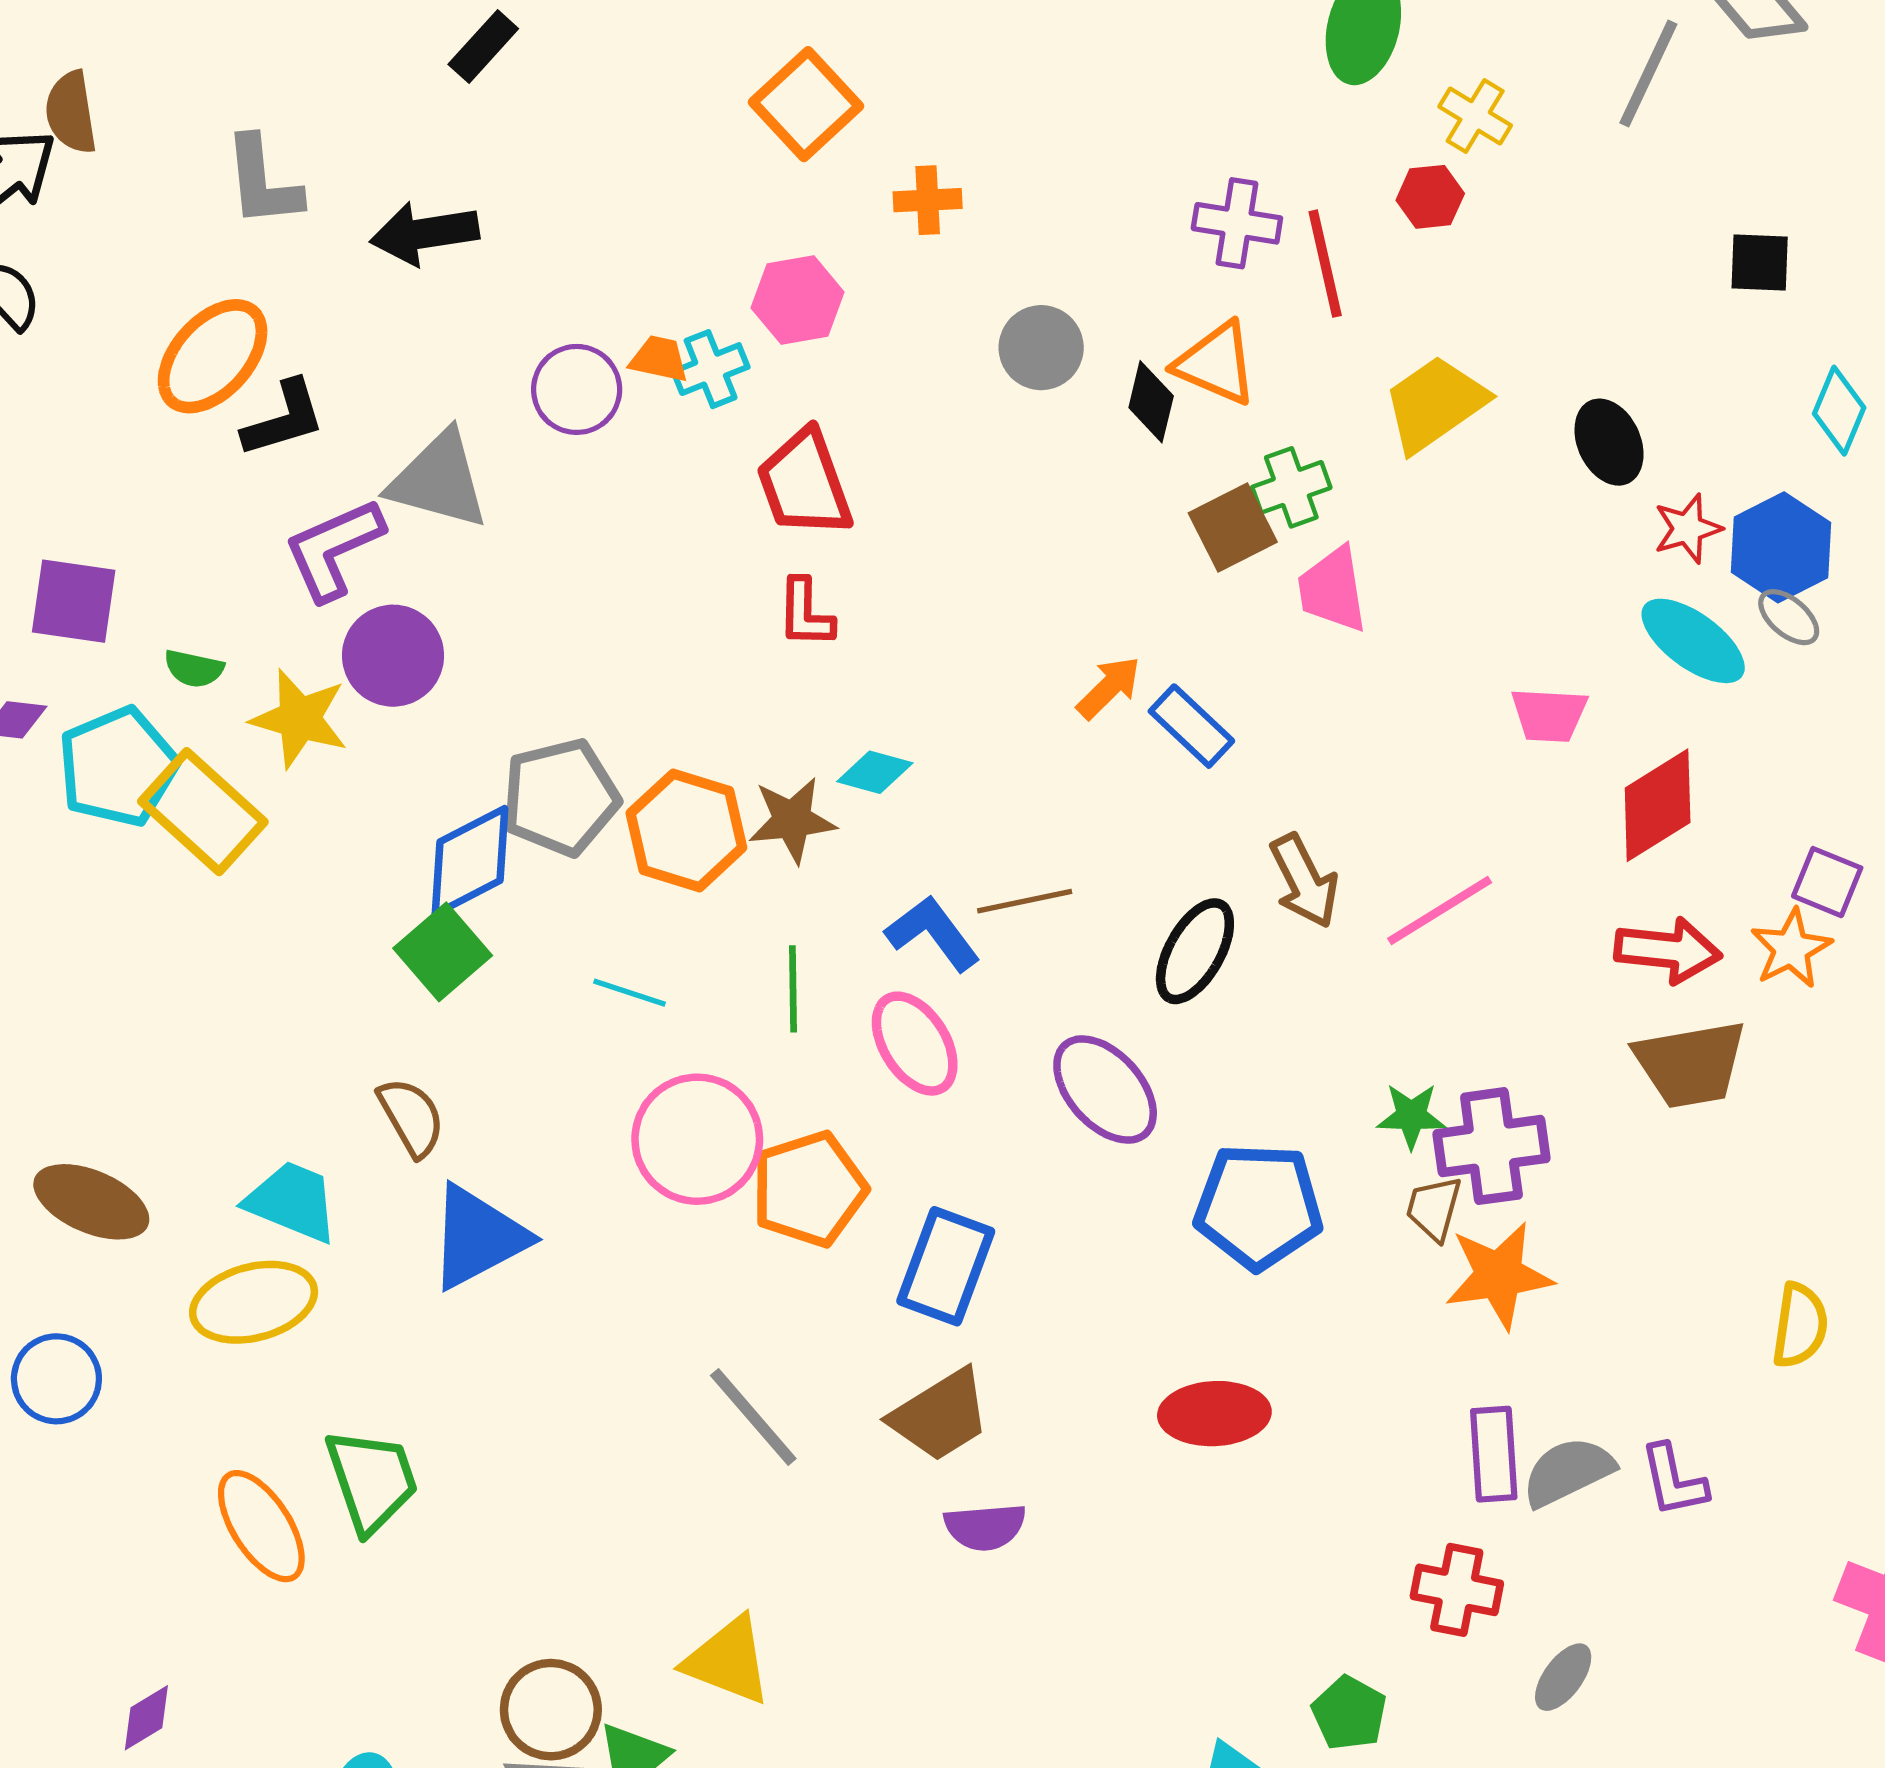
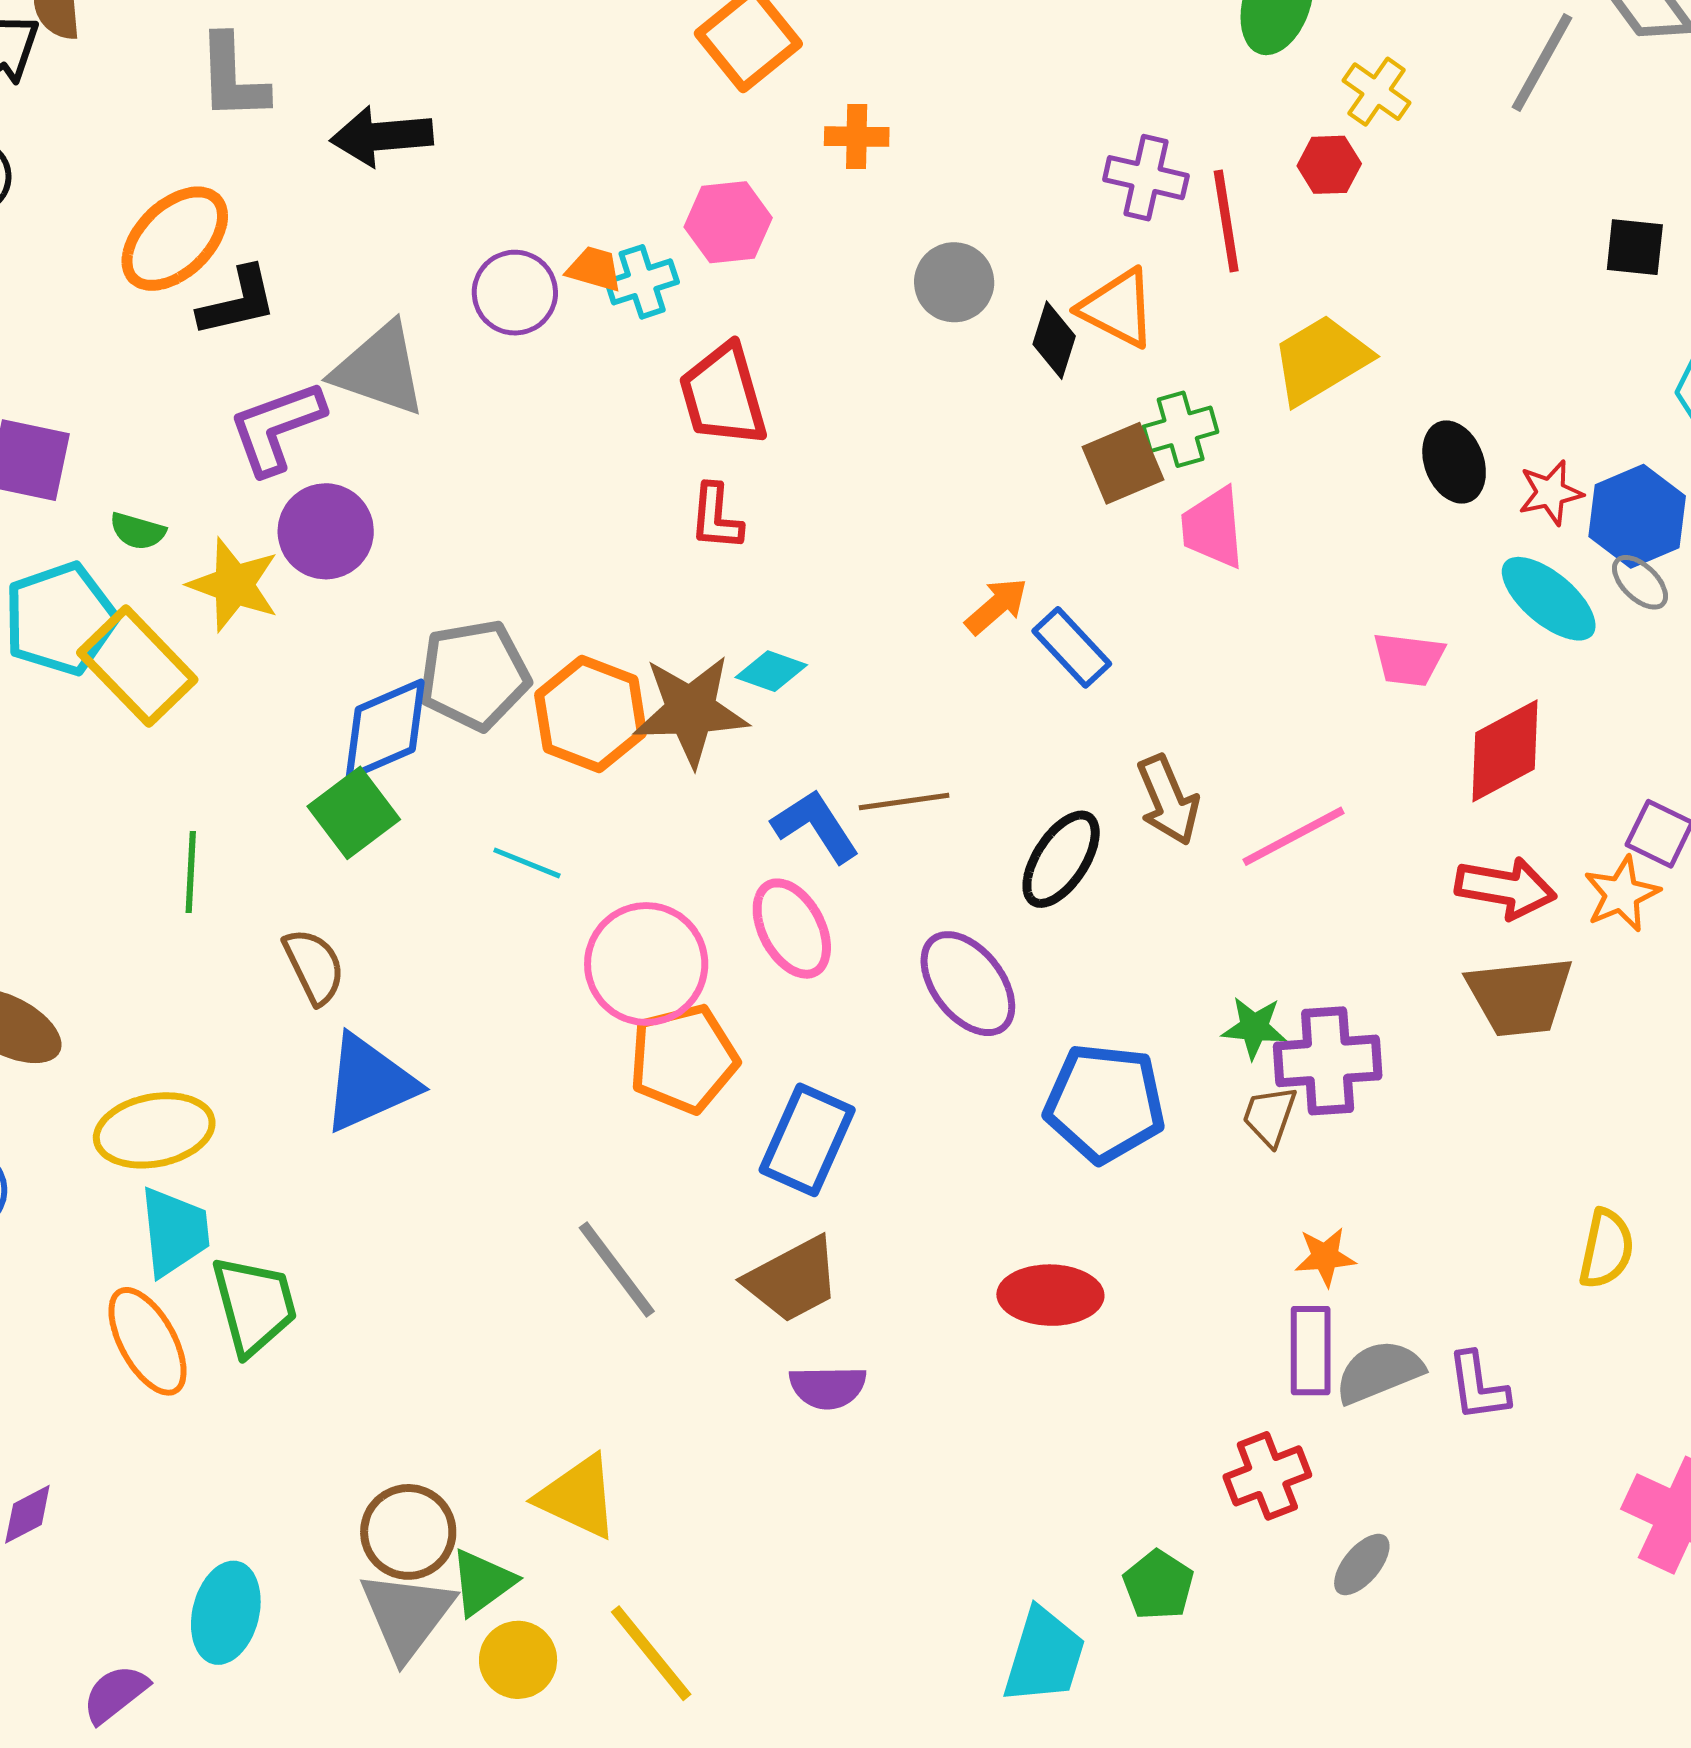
black ellipse: (1609, 442) -> (1454, 462), moved
brown star: (792, 820) -> (691, 711), size x1.4
green line: (793, 989) -> (191, 872), moved
pink circle: (697, 1139) -> (646, 964), moved
cyan trapezoid: (292, 1202) -> (174, 1232), moved, turned 58
orange star: (1499, 1275) -> (1325, 1257), moved, size x0.6
red cross: (1457, 1590) -> (1267, 1476), turned -36

